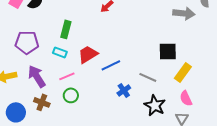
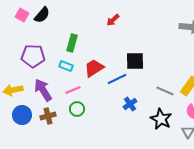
black square: (168, 51) -> (135, 61), moved
gray line: (148, 77) -> (165, 91), moved
brown cross: (42, 102) -> (48, 116), turned -35
blue circle: (16, 112) -> (22, 115), moved

